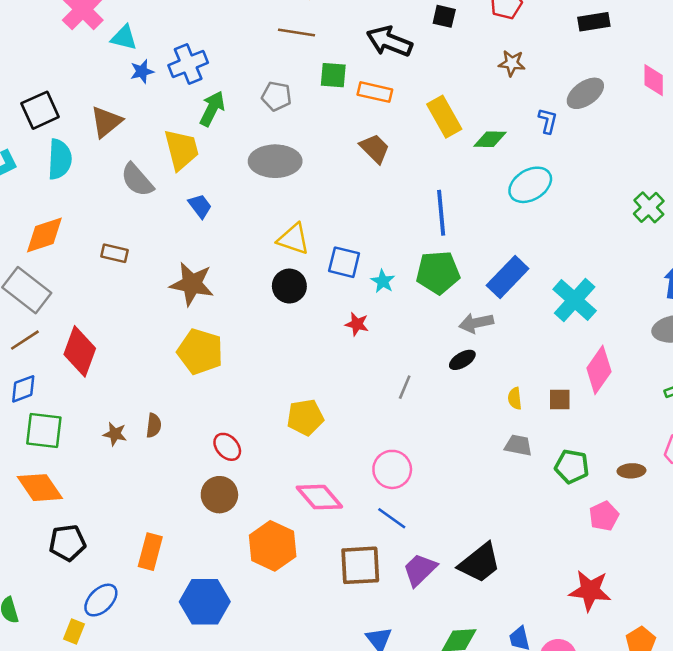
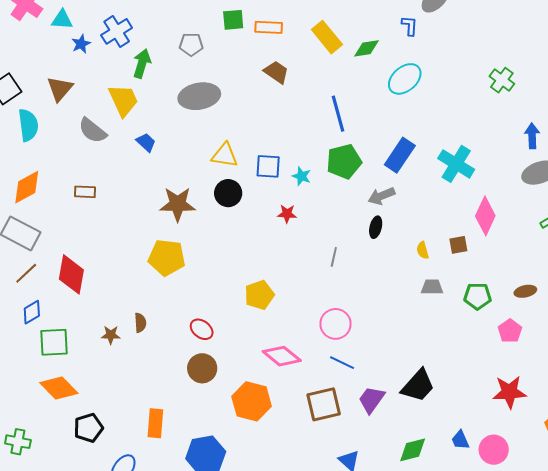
brown star: (192, 284) -> (178, 204), moved
black ellipse: (462, 360) -> (376, 227), turned -35

